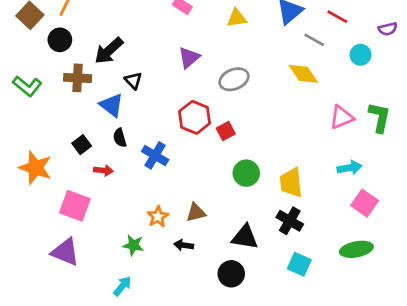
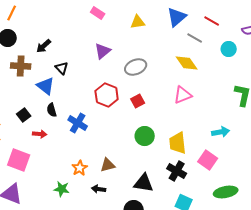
black arrow: (109, 51) -> (44, 46), size x0.7
pink triangle: (341, 117) -> (183, 95), moved
red square: (226, 131) -> (138, 101), moved
pink square: (365, 203) -> (208, 160), moved

